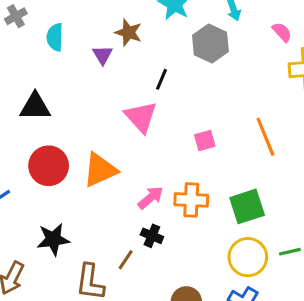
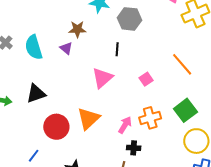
cyan semicircle: (55, 37) -> (34, 47), size x1.4
black line: (162, 79) -> (117, 49), moved
pink triangle: (141, 117) -> (102, 78), turned 50

